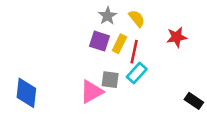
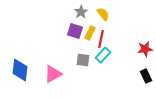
red star: (177, 37) -> (145, 49), moved
pink triangle: (92, 92) -> (53, 74), moved
black rectangle: (194, 101) -> (146, 76), turned 32

